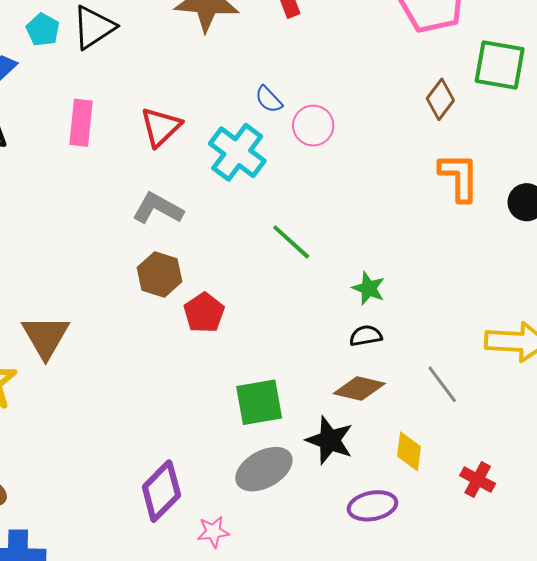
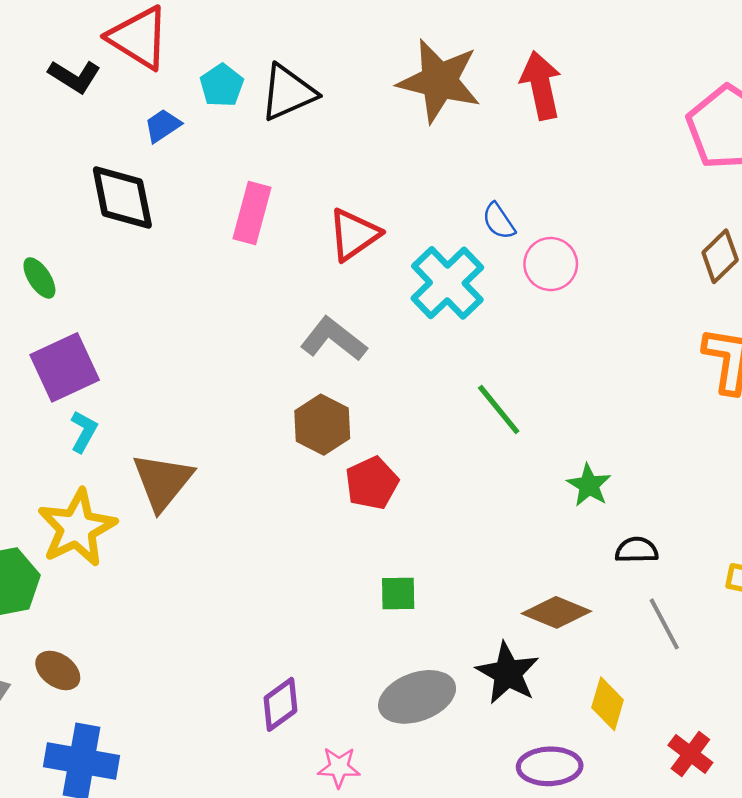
black semicircle: (366, 336) -> (637, 550), moved
green square: (259, 402) -> (398, 594), moved, size x0.6
purple diamond: (161, 491) -> (280, 704), size x0.7

